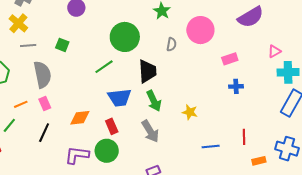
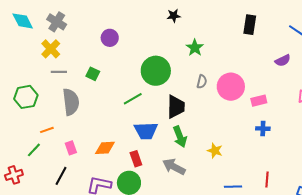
purple semicircle: (251, 17) -> (283, 61), size x0.6
pink circle: (200, 30) -> (231, 87), moved
pink rectangle: (45, 103) -> (71, 148), moved
gray arrow: (150, 131) -> (174, 167), turned 145
black line: (44, 133) -> (61, 176), moved

